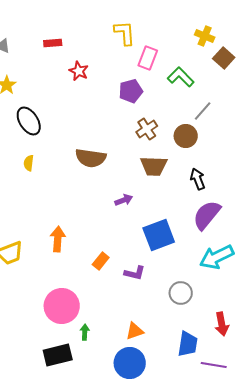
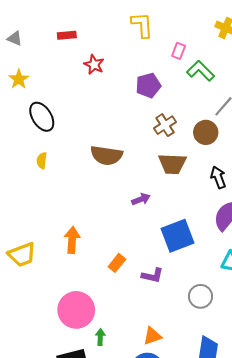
pink rectangle: (148, 58) -> (179, 51), moved, size x0.7

